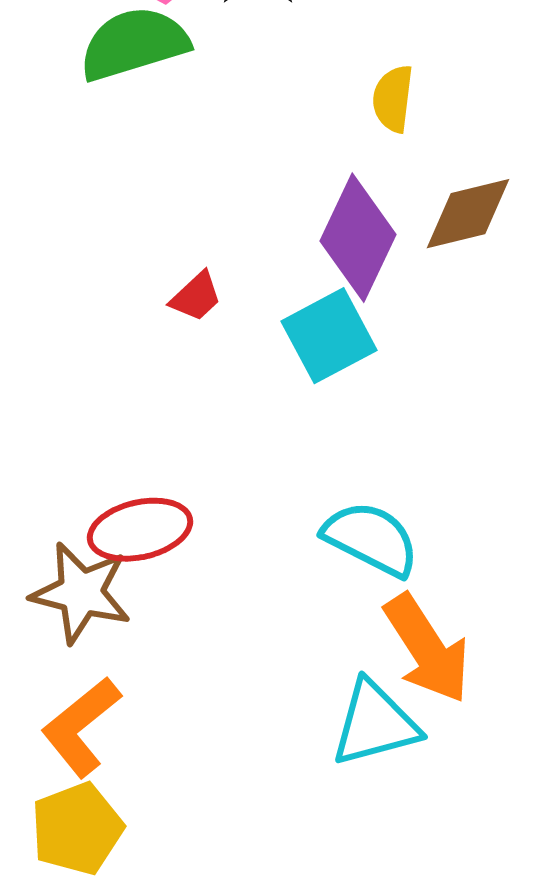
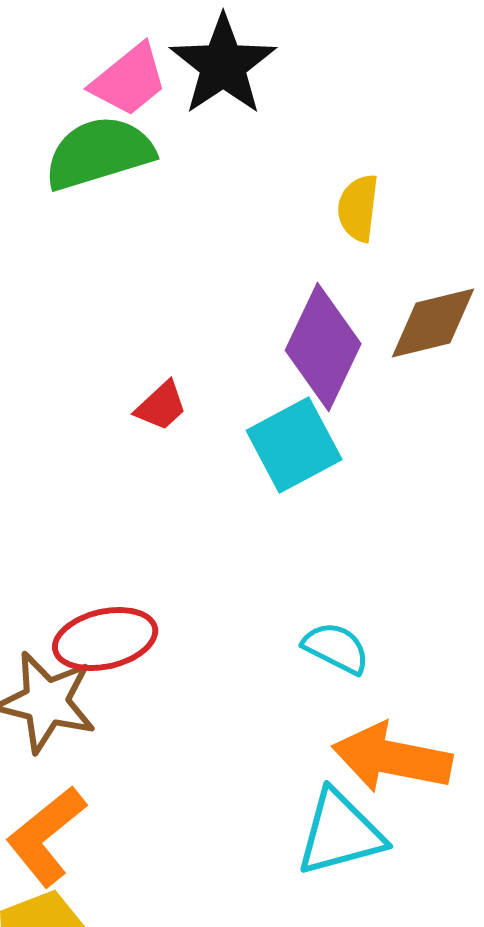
cyan semicircle: (371, 539) -> (336, 648), size x0.7
orange arrow: (427, 649) -> (392, 758), turned 134

